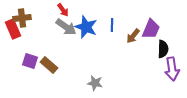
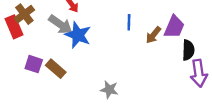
brown cross: (22, 18) -> (24, 14), turned -30
gray arrow: (66, 27) -> (60, 24), moved
blue star: (86, 27) -> (78, 35), moved

